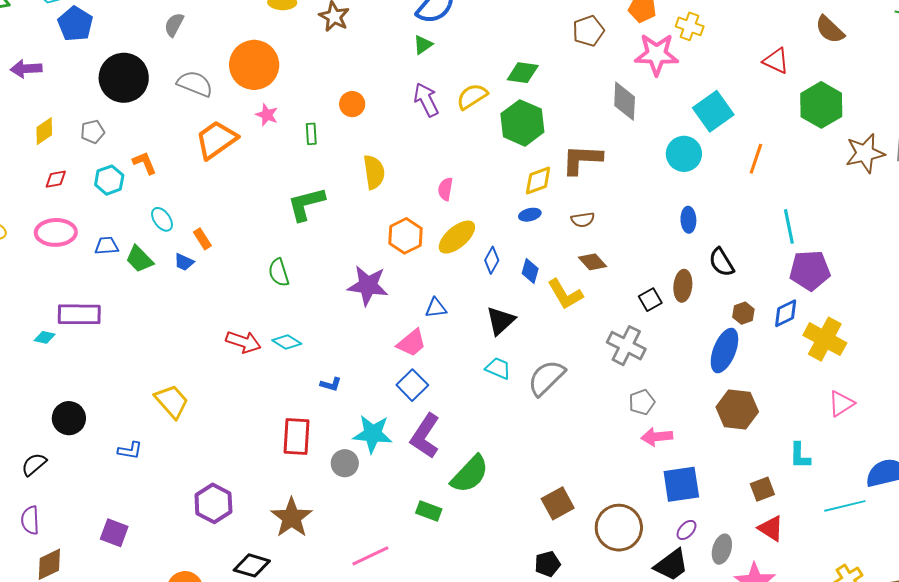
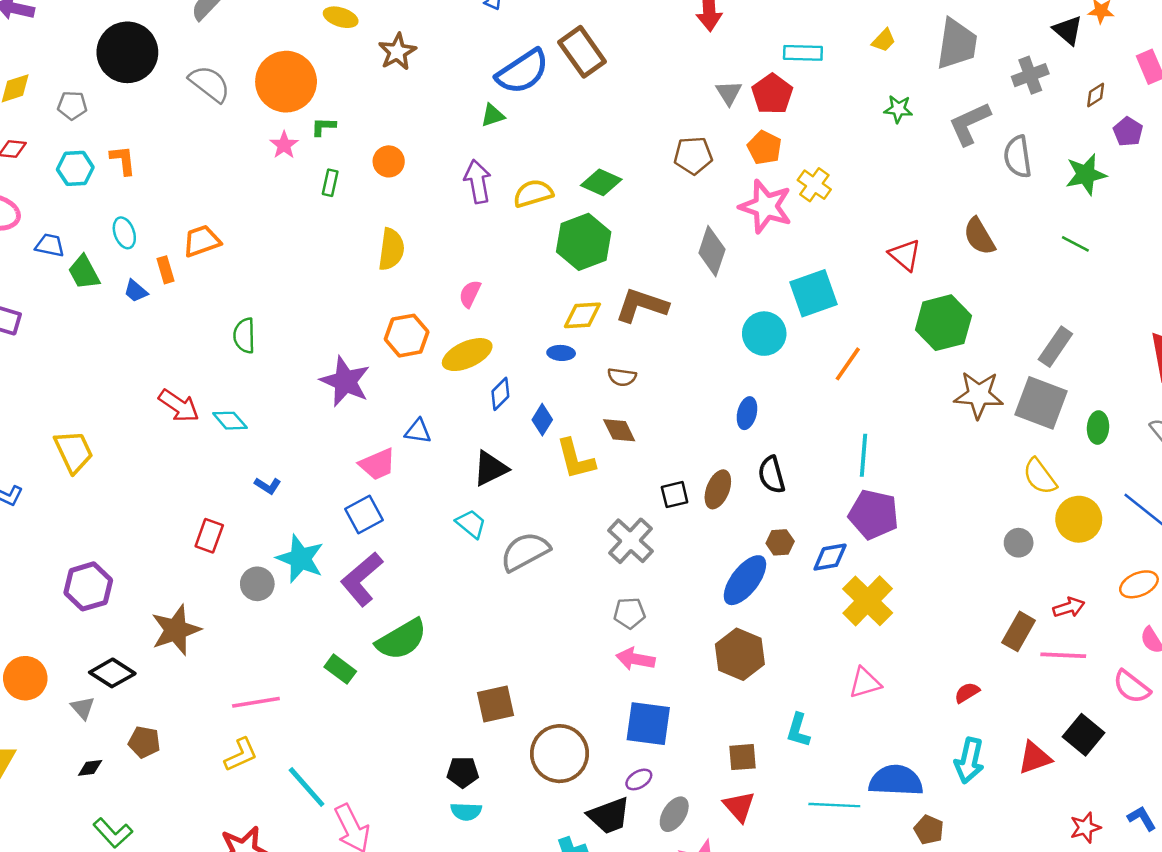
orange trapezoid: (216, 140) -> (202, 241), moved, size x0.7
green L-shape: (306, 204) -> (323, 127), moved, size x0.5
red rectangle: (296, 437) -> (209, 536), size x0.7

